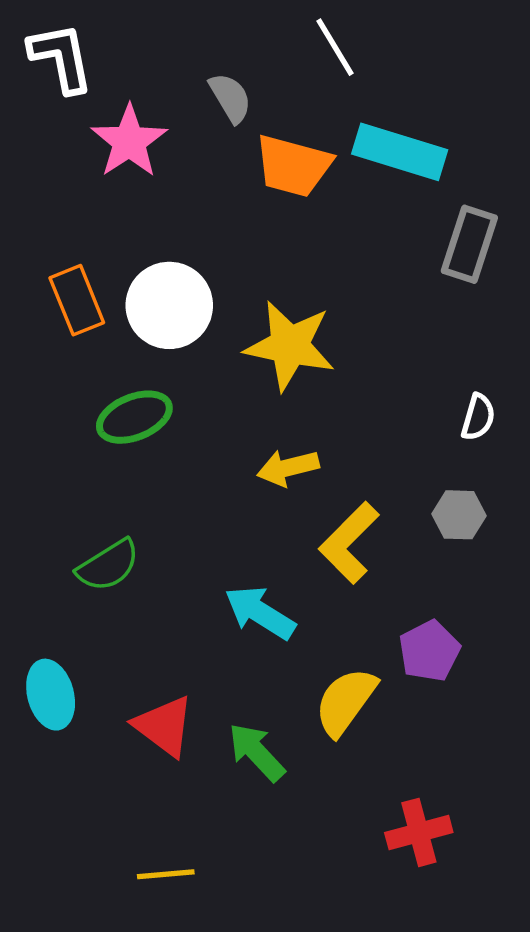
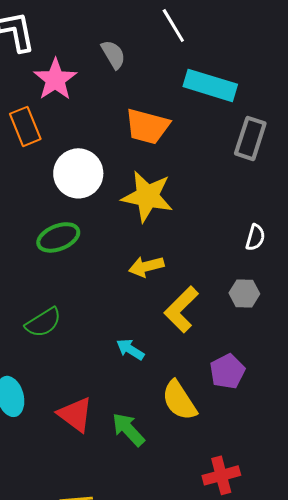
orange trapezoid: (293, 166) -> (147, 126), moved
orange rectangle: (77, 300) -> (25, 126), moved
cyan arrow: (260, 613) -> (130, 349), size x0.7
yellow semicircle: (346, 702) -> (179, 400), turned -69

